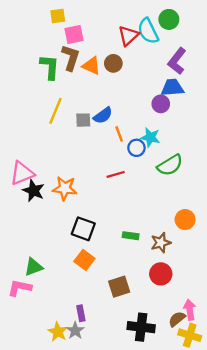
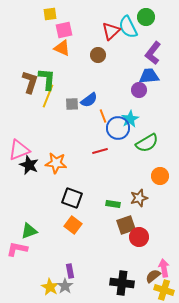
brown L-shape: (71, 58) -> (30, 82), moved
orange triangle: (91, 66) -> (62, 48), moved
green L-shape: (50, 67) -> (47, 79), moved
cyan star: (150, 137) -> (130, 119), turned 30
blue circle: (136, 148) -> (118, 128), size x1.5
orange circle: (185, 220) -> (160, 176), moved
brown star: (161, 243) -> (139, 198), moved
brown square: (119, 287) -> (126, 225), moved

